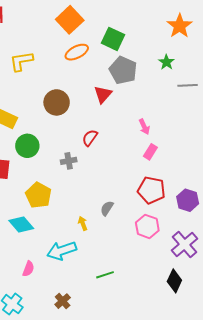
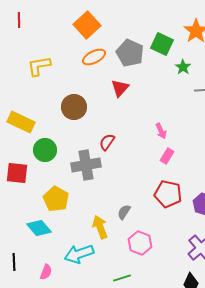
green square: (113, 39) -> (162, 44), moved
gray pentagon: (123, 70) -> (130, 53), moved
red triangle: (103, 94) -> (120, 88), moved
gray cross: (69, 161) -> (86, 165), size x1.8
yellow arrow: (83, 223) -> (100, 227), size x1.6
pink hexagon: (147, 226) -> (140, 243), moved

